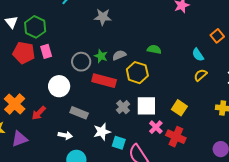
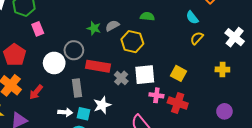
red pentagon: (24, 53) -> (15, 55), moved, turned 30
gray circle: (81, 62) -> (74, 50), moved
red rectangle: (104, 81) -> (98, 66), moved
gray rectangle: (79, 113) -> (77, 88), turned 66
pink cross: (156, 127) -> (156, 95), turned -32
cyan square: (119, 143) -> (83, 114), moved

